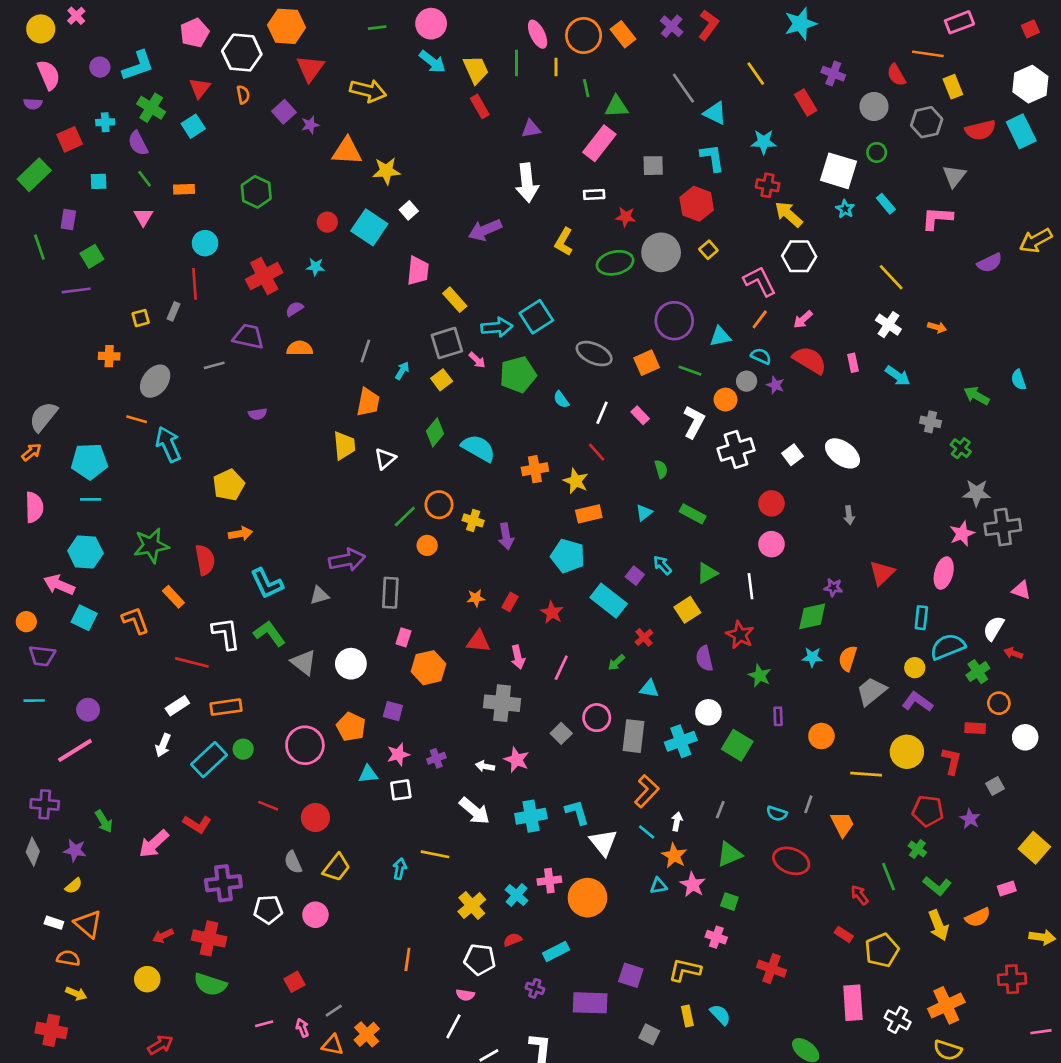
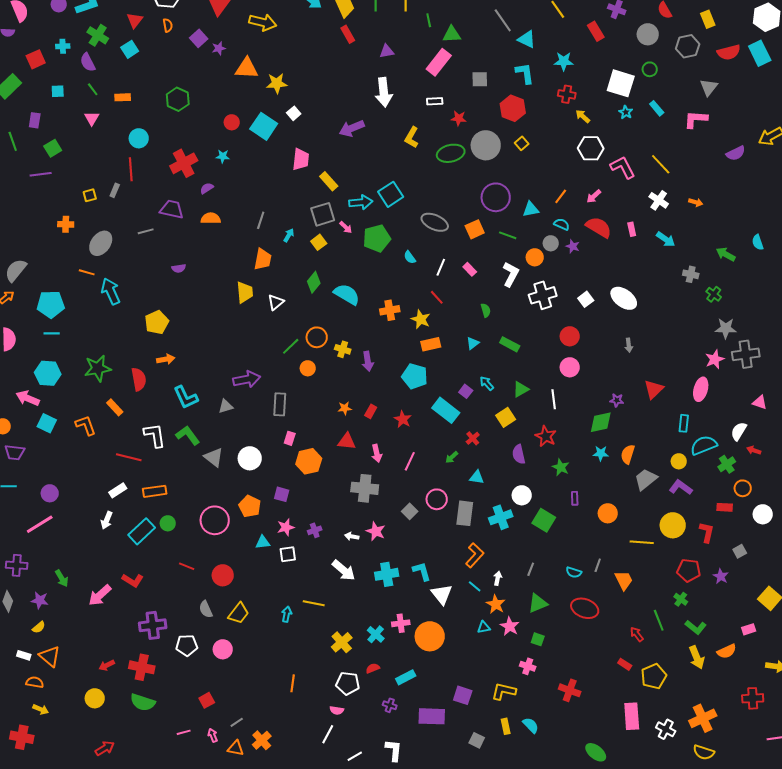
yellow arrow: (789, 214) -> (583, 116), size x0.7
pink L-shape: (760, 281) -> (623, 167), moved

